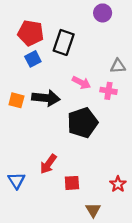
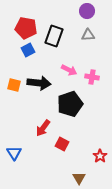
gray triangle: (118, 66) -> (88, 35), moved
red arrow: (48, 164) -> (43, 128), moved
red square: (72, 183) -> (62, 144), moved, turned 32

